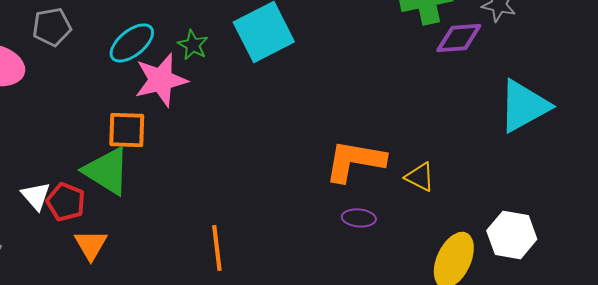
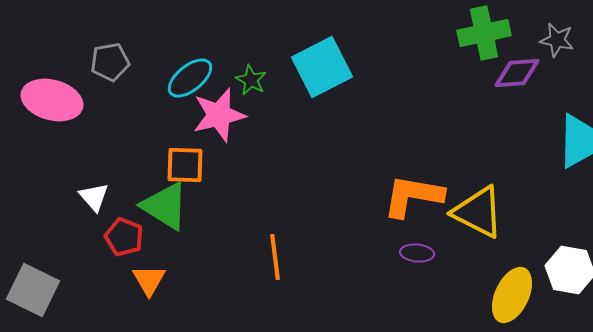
yellow triangle: (420, 177) -> (478, 212), size x1.8
white triangle: (36, 196) -> (94, 197), moved
orange line: (217, 248) -> (275, 257), moved

